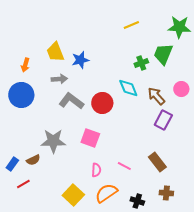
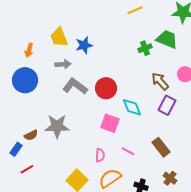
green trapezoid: (163, 54) -> (167, 39), turned 90
cyan diamond: (128, 88) -> (132, 107), moved
pink square: (90, 138) -> (110, 123), moved
brown semicircle: (33, 160) -> (31, 135), moved
brown cross: (166, 193) -> (170, 178), turned 32

